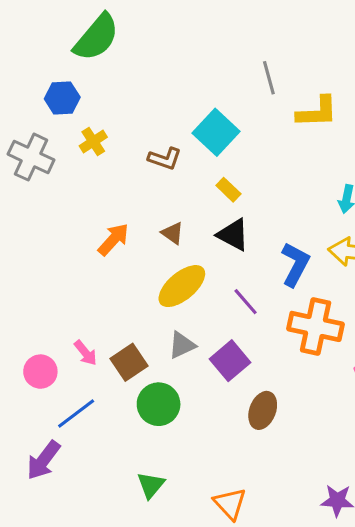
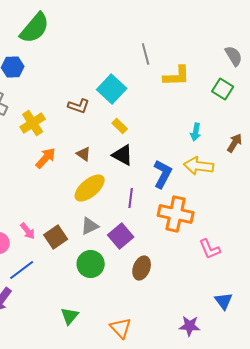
yellow cross: (93, 142) -> (33, 123), moved, size x1.4
purple line: (246, 302) -> (131, 198), turned 48
green circle: (159, 404) -> (91, 264), moved

